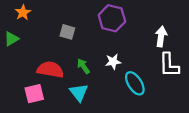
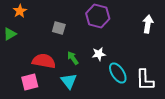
white arrow: (161, 37) -> (148, 24), moved
white L-shape: (169, 65) -> (145, 80), moved

